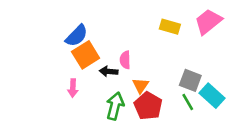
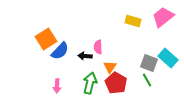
blue semicircle: (77, 36) -> (60, 51), moved
orange square: (86, 55) -> (46, 39), moved
pink arrow: (73, 88) -> (57, 86), moved
cyan rectangle: (212, 96) -> (168, 58), moved

